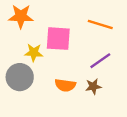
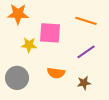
gray circle: (20, 77) -> (17, 78), moved
brown star: (93, 86) -> (84, 83), moved

